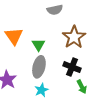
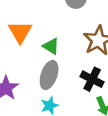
green triangle: (38, 45) -> (51, 46), turned -32

